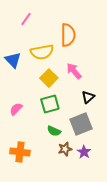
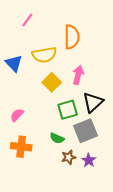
pink arrow: (74, 71) -> (78, 75), turned 54
black triangle: (88, 97) -> (93, 102), size x1.5
green square: (50, 104) -> (68, 110), moved
orange cross: (20, 152) -> (21, 147), moved

